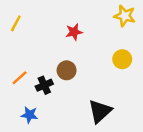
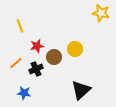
yellow line: (16, 23) -> (20, 26), moved, turned -48
red star: (74, 32) -> (37, 46), moved
yellow circle: (122, 59) -> (75, 49), moved

